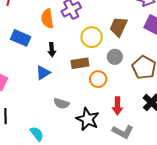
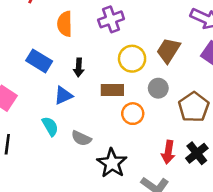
orange semicircle: (47, 19) -> (65, 24), moved
blue rectangle: (21, 38) -> (39, 61), moved
red arrow: (117, 106) -> (168, 152), moved
cyan semicircle: (37, 134) -> (50, 126), moved

